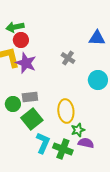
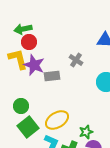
gray rectangle: (30, 97) -> (52, 76), moved
yellow ellipse: (66, 111) -> (57, 120), moved, turned 65
green square: (32, 119) -> (28, 127), moved

